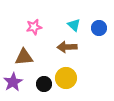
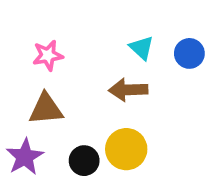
pink star: (34, 27) -> (48, 55), moved

